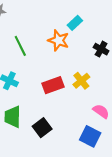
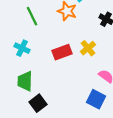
black square: (42, 128) -> (38, 103), moved

